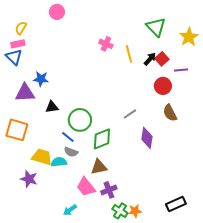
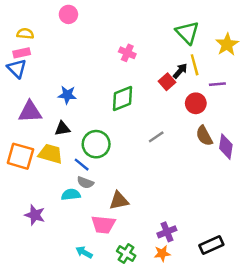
yellow semicircle: (21, 28) -> (25, 34), turned 64
yellow line: (129, 54) -> (195, 65), moved
red square: (162, 59) -> (167, 82), moved
blue star: (41, 79) -> (67, 95), moved
purple diamond: (147, 138) -> (226, 147), moved
green diamond: (102, 139) -> (123, 98), moved
yellow trapezoid: (42, 157) -> (50, 154), moved
pink trapezoid: (86, 187) -> (103, 225), turned -45
purple cross: (109, 190) -> (167, 232), moved
cyan arrow: (70, 210) -> (84, 252), turned 64
green cross: (120, 211) -> (126, 253), moved

